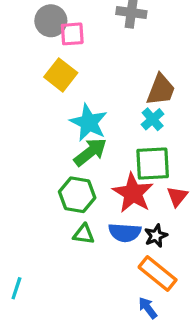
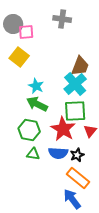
cyan cross: (153, 119) -> (75, 84), size x1.6
cyan star: (89, 123) -> (36, 86), size x0.7
green arrow: (90, 152) -> (37, 104), turned -115
blue arrow: (148, 308) -> (72, 199), size x1.5

